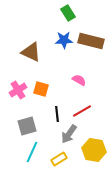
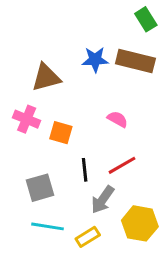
green rectangle: (68, 13) -> (146, 19), moved
brown triangle: (31, 52) -> (46, 77), turned -40
pink cross: (18, 90) -> (27, 119), moved, turned -36
cyan line: (32, 152) -> (47, 226), turned 75

